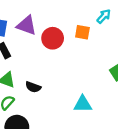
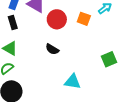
black semicircle: (33, 87) -> (52, 49), moved

